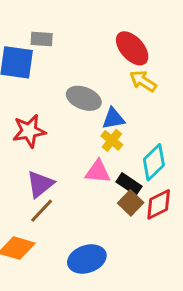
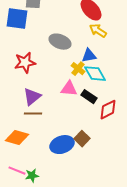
blue triangle: (113, 119) -> (89, 56), moved
cyan diamond: (154, 162) -> (95, 74), moved, turned -75
brown square: (131, 203) -> (82, 139), moved
brown line: (42, 211) -> (33, 114), turned 48

